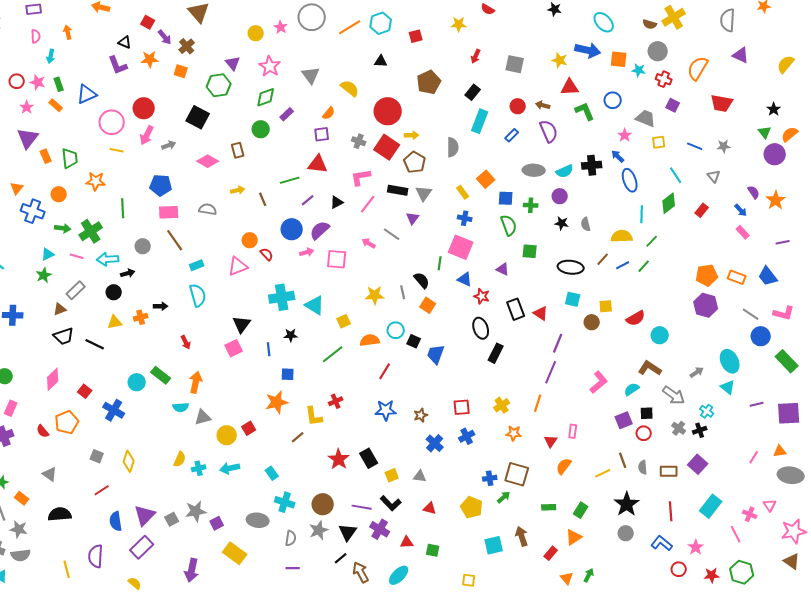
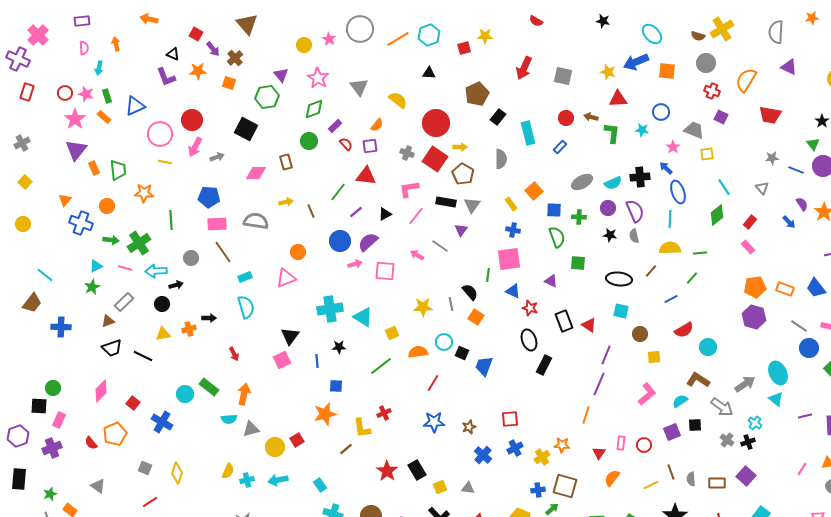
yellow star: (459, 24) -> (485, 36), moved
blue arrow: (588, 50) -> (636, 62), turned 145
red arrow: (476, 56) -> (524, 68), size x1.6
cyan star: (639, 70) -> (642, 130), moved
black rectangle: (473, 92) -> (498, 117), moved
pink star: (27, 107) -> (75, 119), size x1.5
green L-shape: (585, 111) -> (612, 133), moved, turned 30
cyan rectangle: (480, 121) -> (528, 133), turned -35
purple semicircle: (549, 131) -> (635, 211), moved
blue line: (695, 146) -> (796, 170), moved
pink diamond: (208, 161) -> (256, 173), turned -30
gray ellipse: (534, 170) -> (582, 182), turned -30
green line: (290, 180) -> (338, 192), turned -36
gray semicircle: (208, 209) -> (256, 221), size x1.4
cyan line: (642, 214) -> (670, 219), moved
pink rectangle: (743, 232) -> (748, 247), moved
green line: (652, 241) -> (700, 253), turned 40
pink square: (461, 247) -> (509, 259), turned -30
red semicircle: (267, 254) -> (346, 144), moved
blue line: (623, 265) -> (671, 299), moved
yellow square: (606, 306) -> (654, 357), moved
gray arrow: (697, 372) -> (745, 384), size x1.5
yellow cross: (502, 405) -> (542, 457), moved
red circle: (644, 433) -> (644, 445), moved

